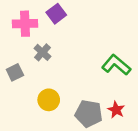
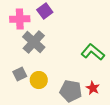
gray cross: (42, 52) -> (34, 42), size x1.6
gray square: (15, 72) -> (20, 74), moved

